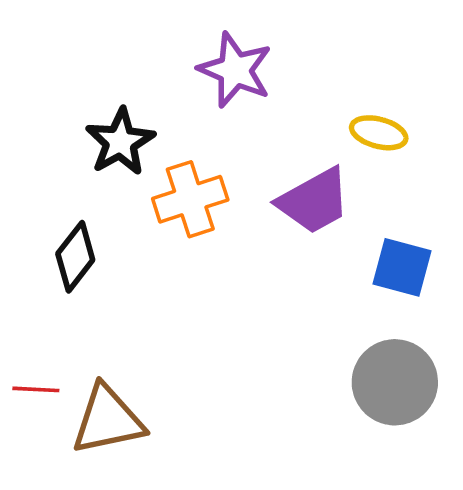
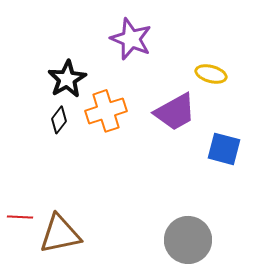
black diamond: (75, 257) -> (59, 120), moved, size x0.7
gray circle: (395, 382) -> (188, 240), moved

